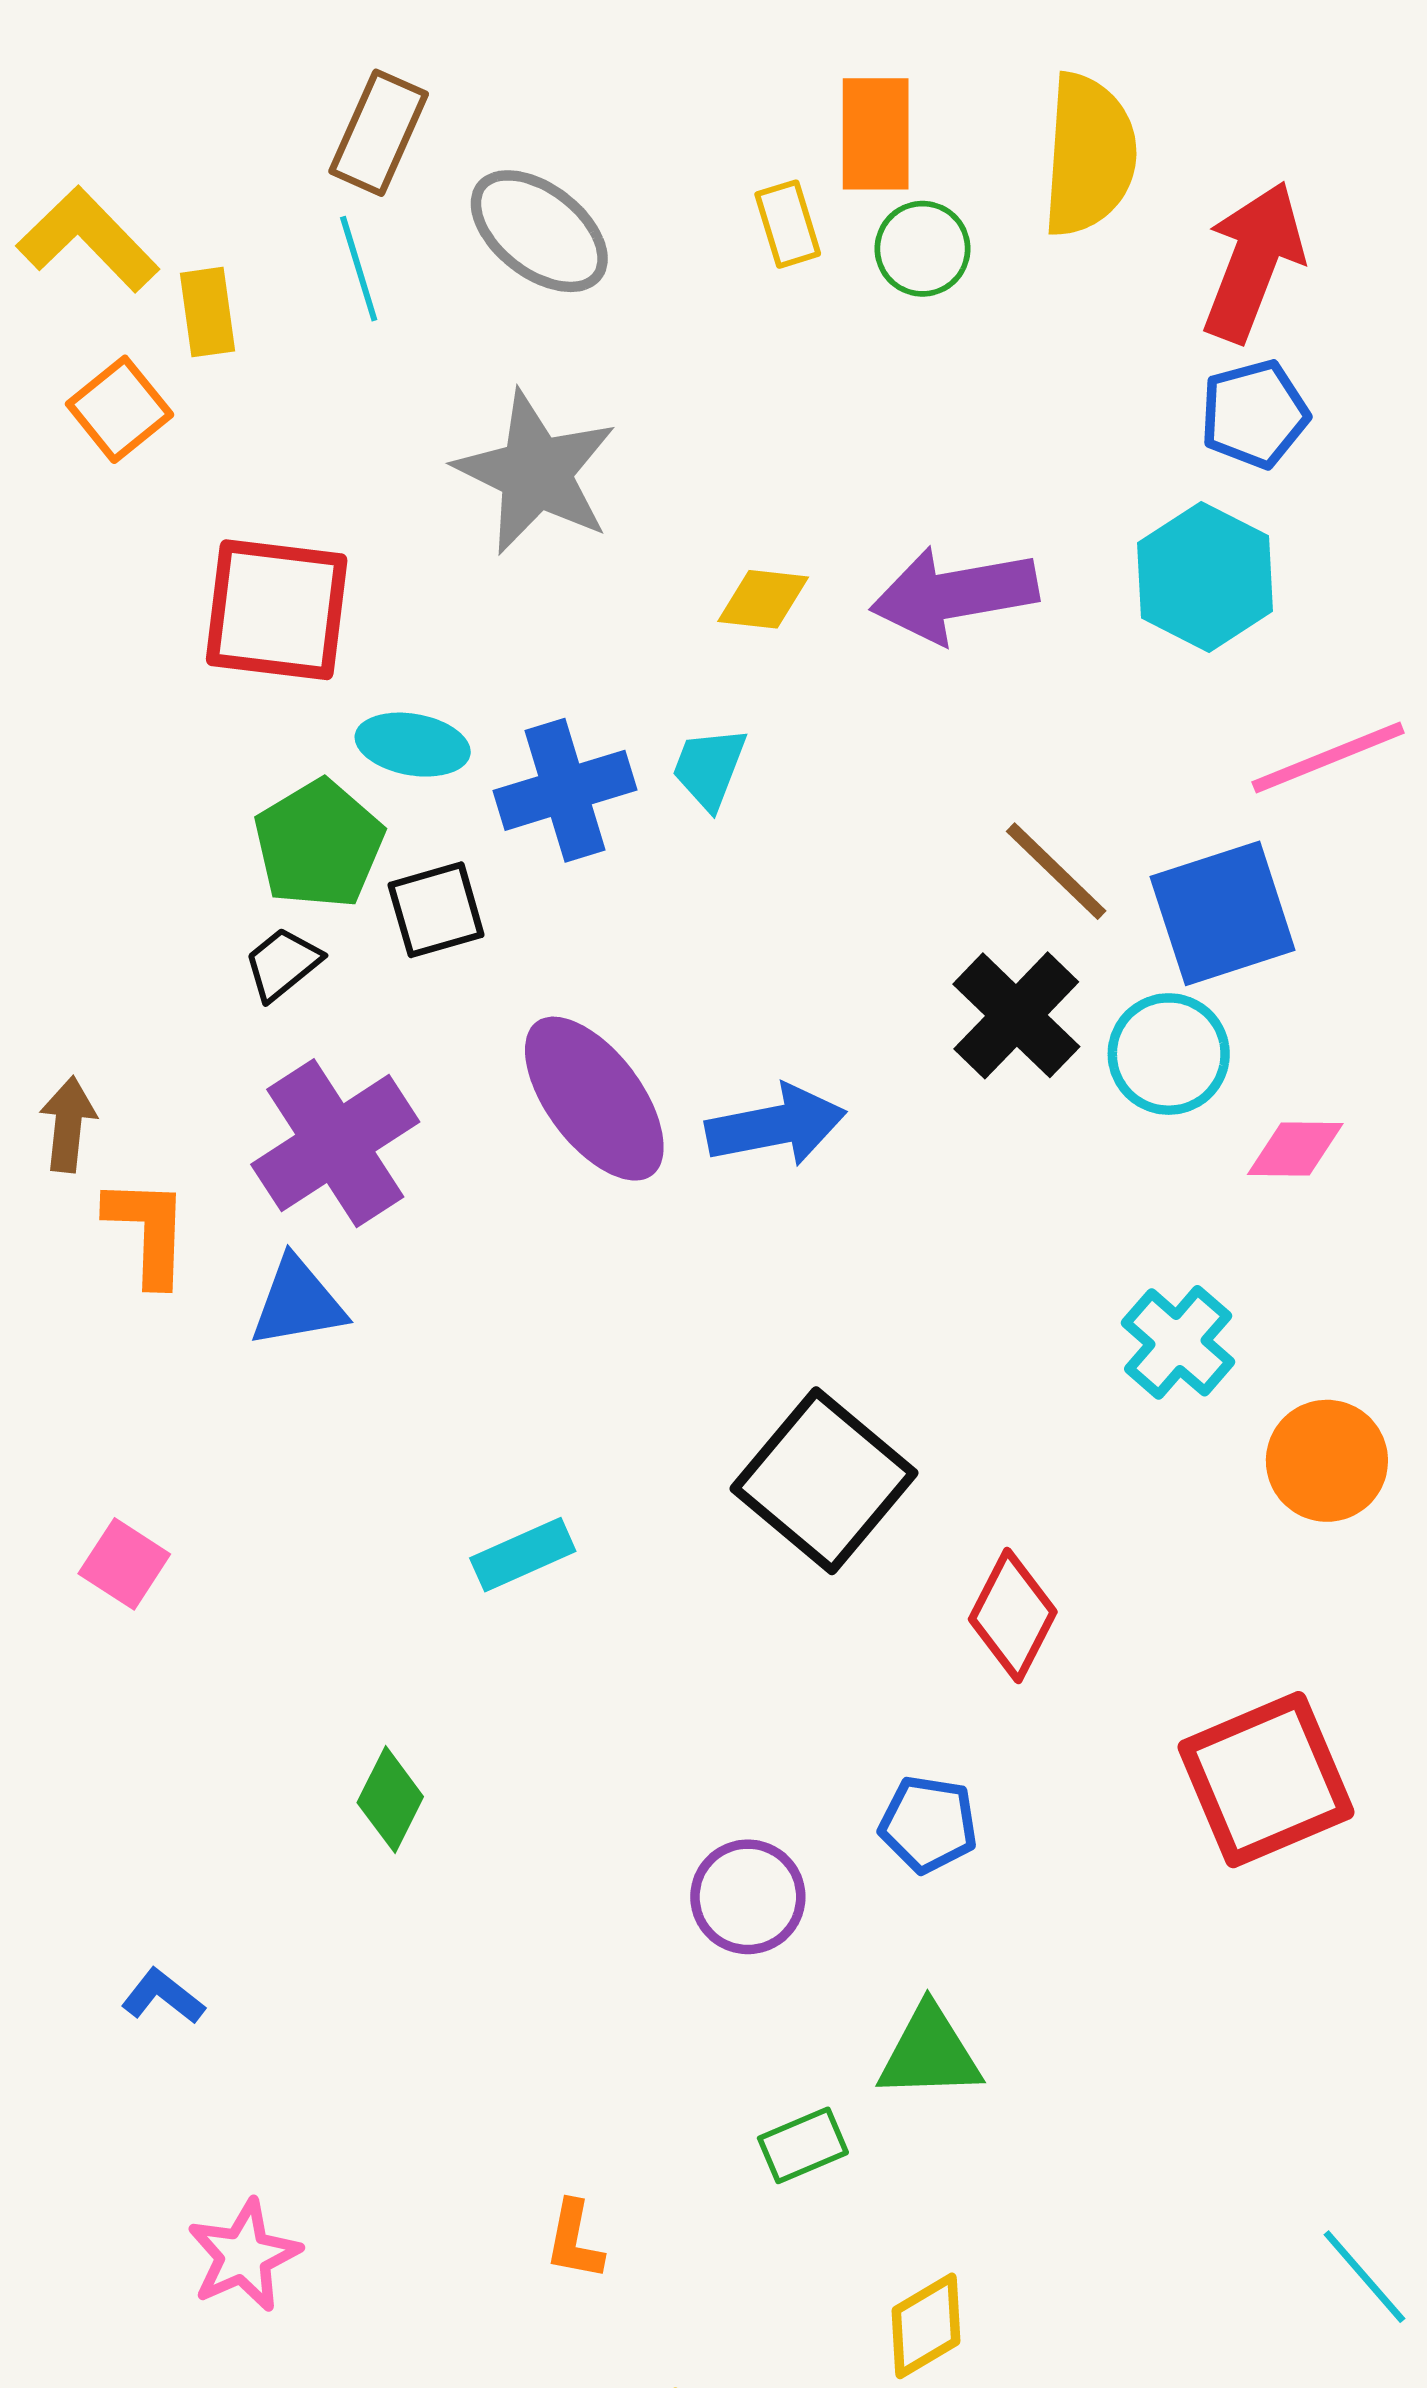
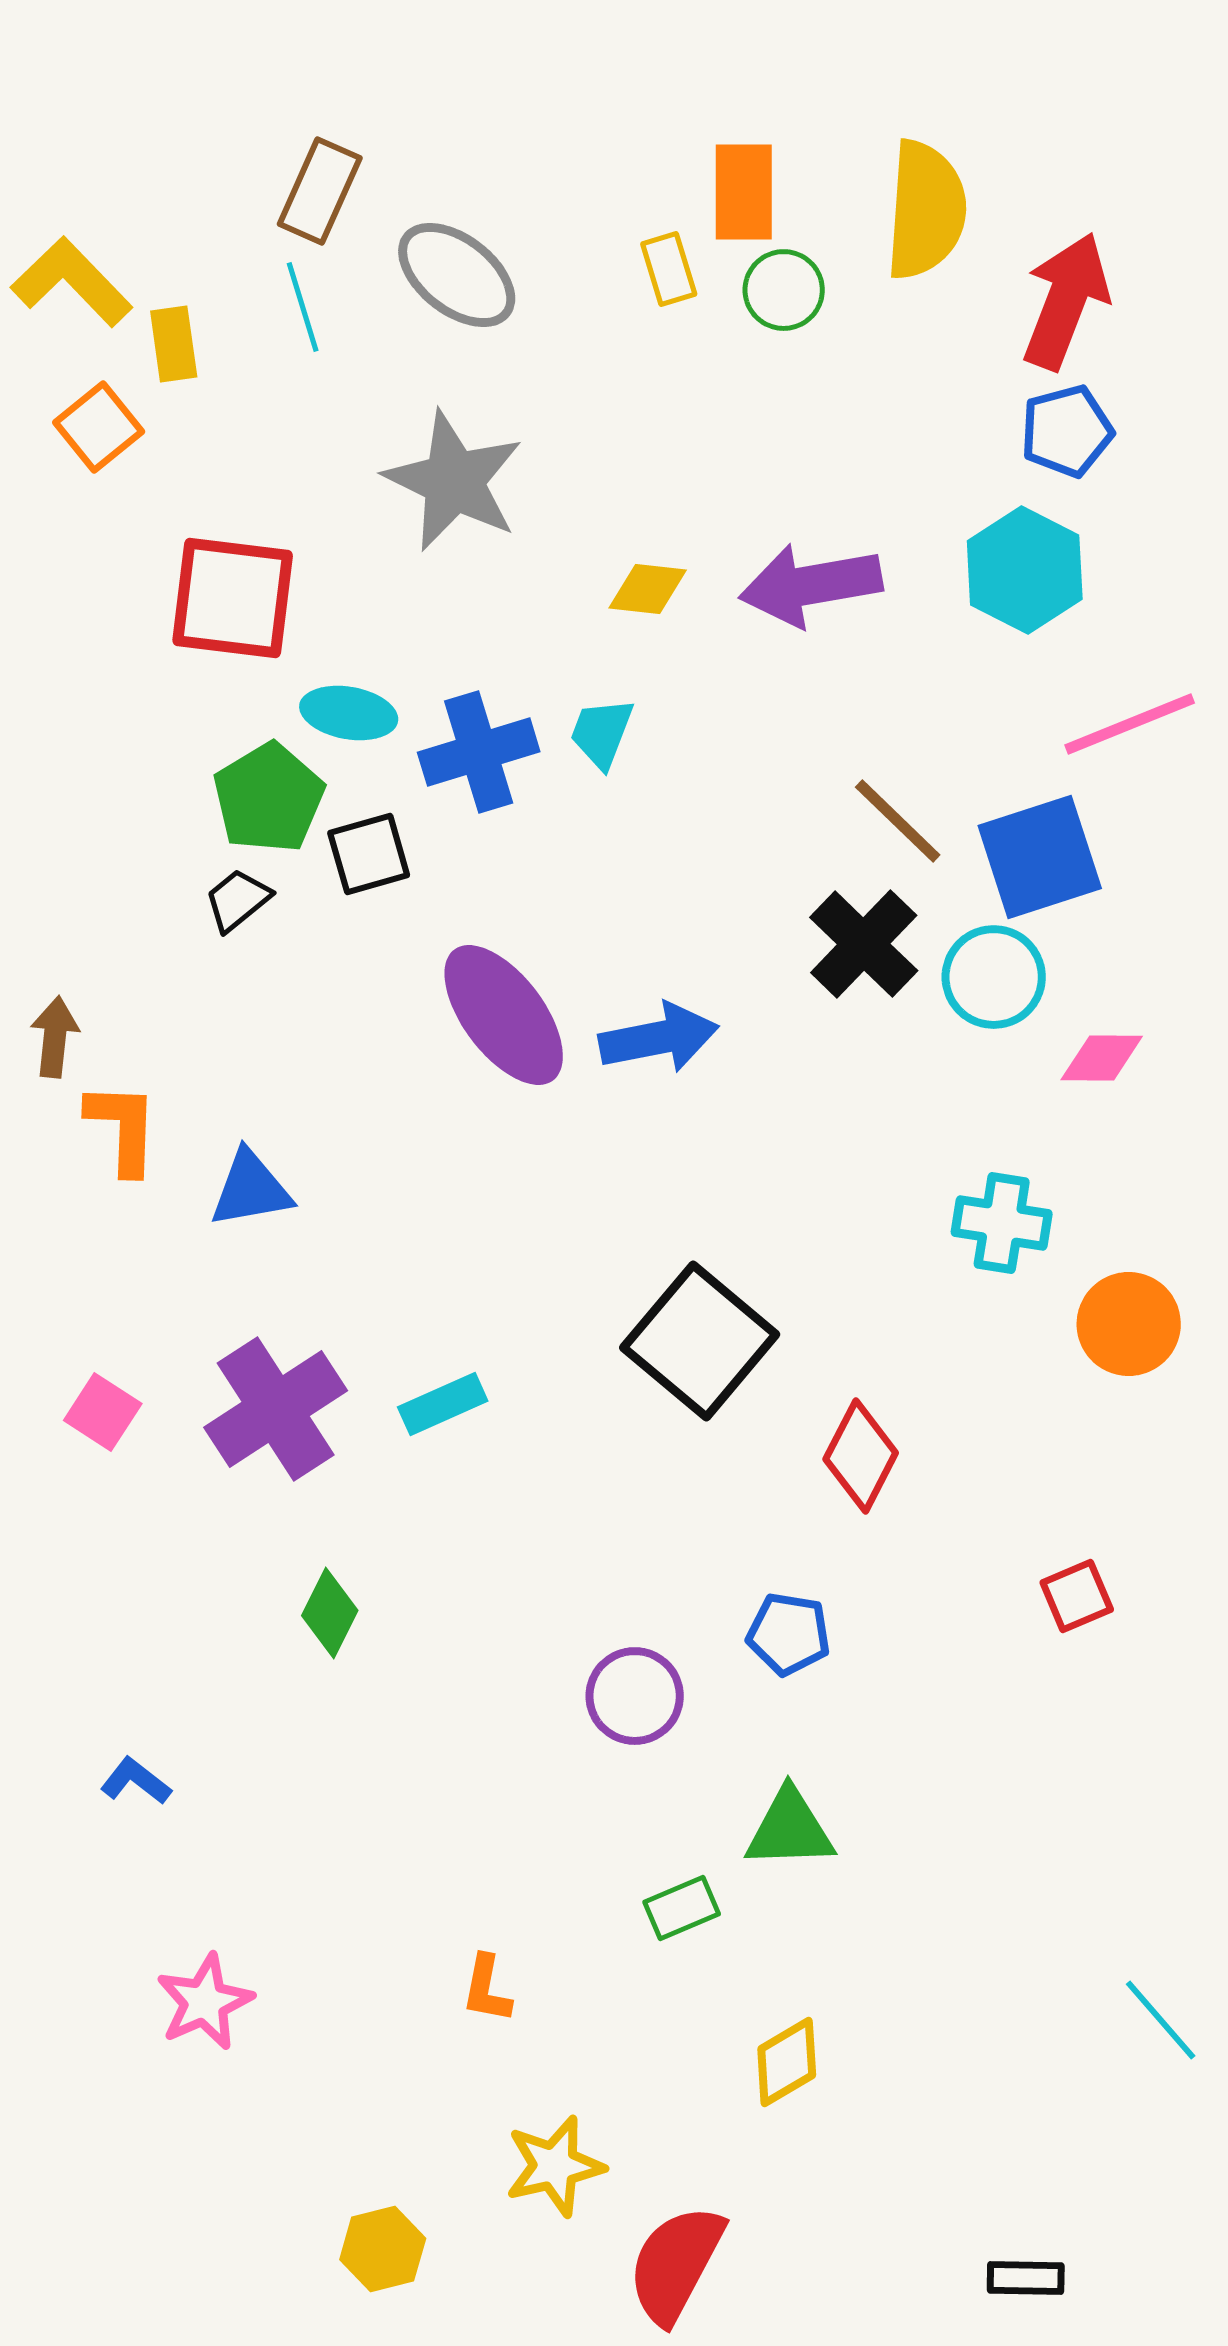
purple cross: (335, 1143) -> (276, 1409), moved
cyan cross: (1178, 1342) -> (1002, 1223), turned -32
red square: (1266, 1780) -> (1077, 1596), size x0.5

